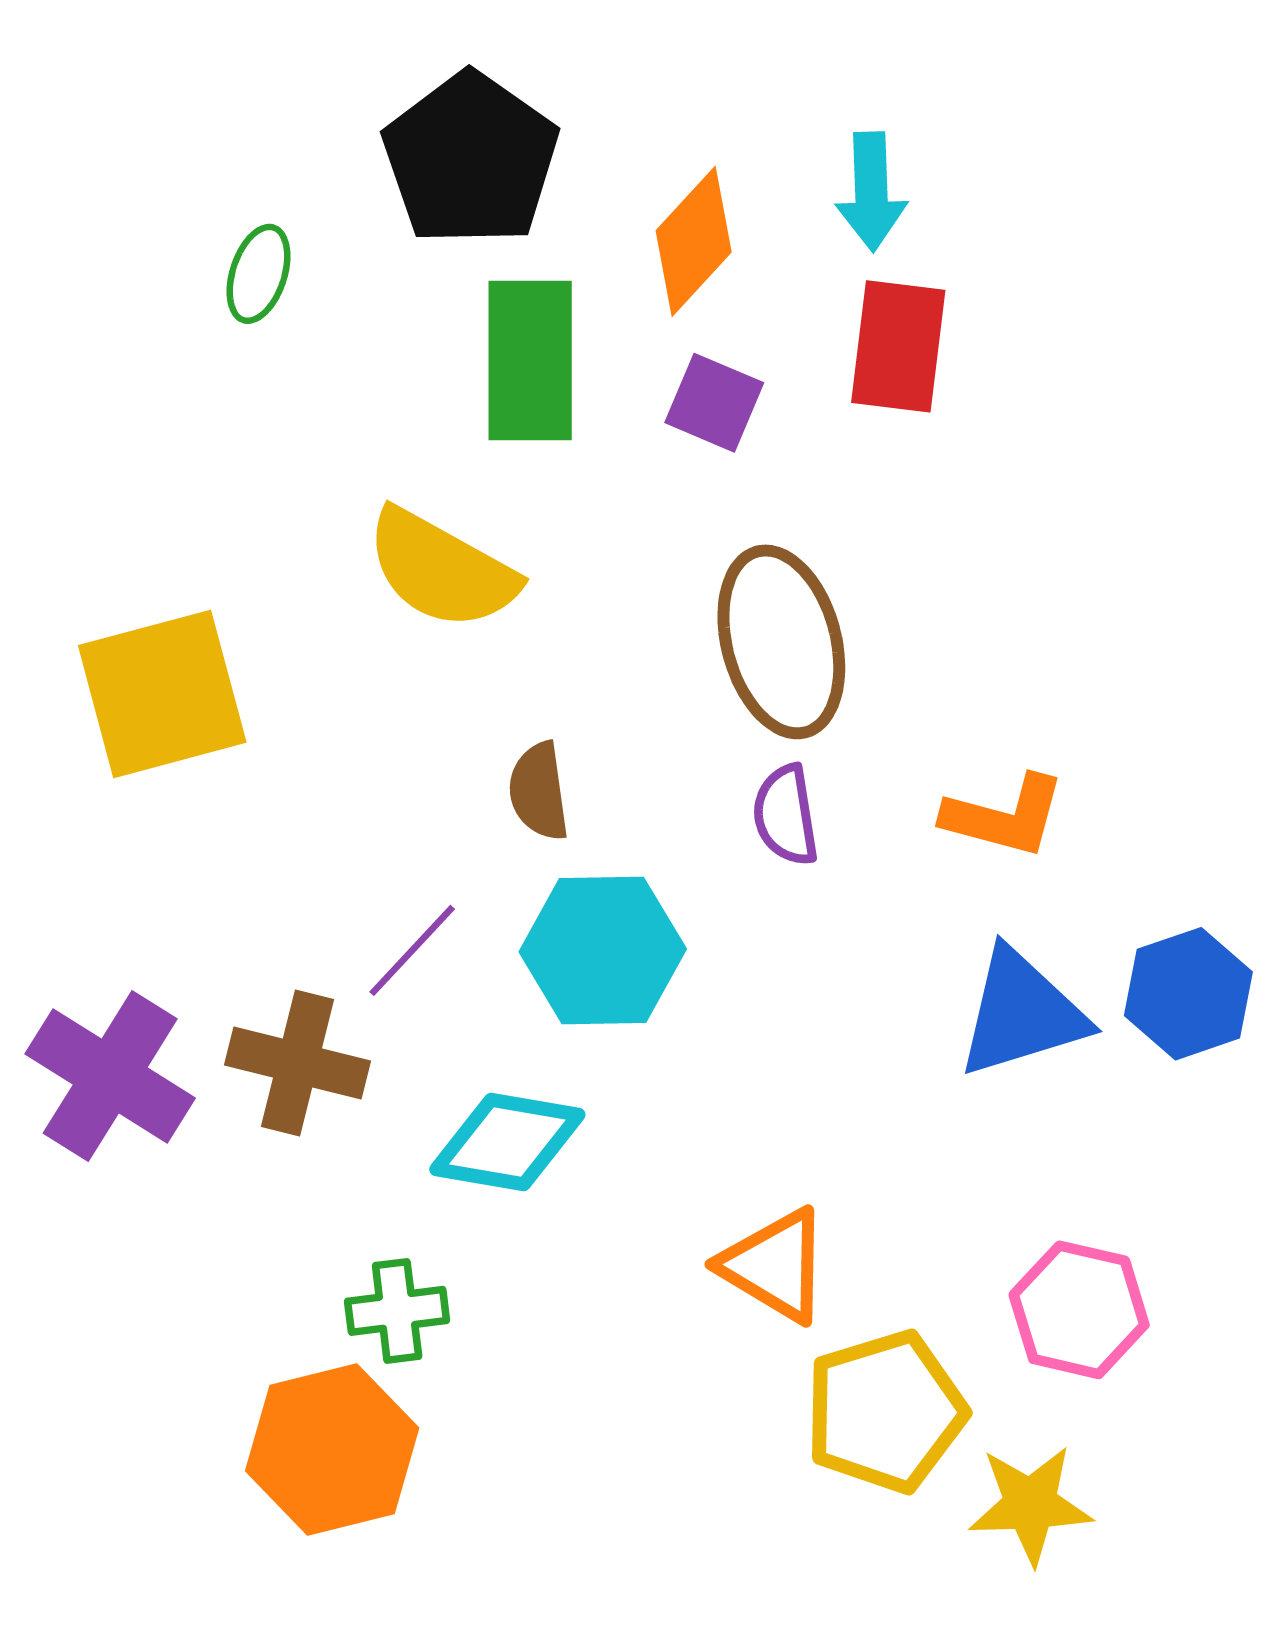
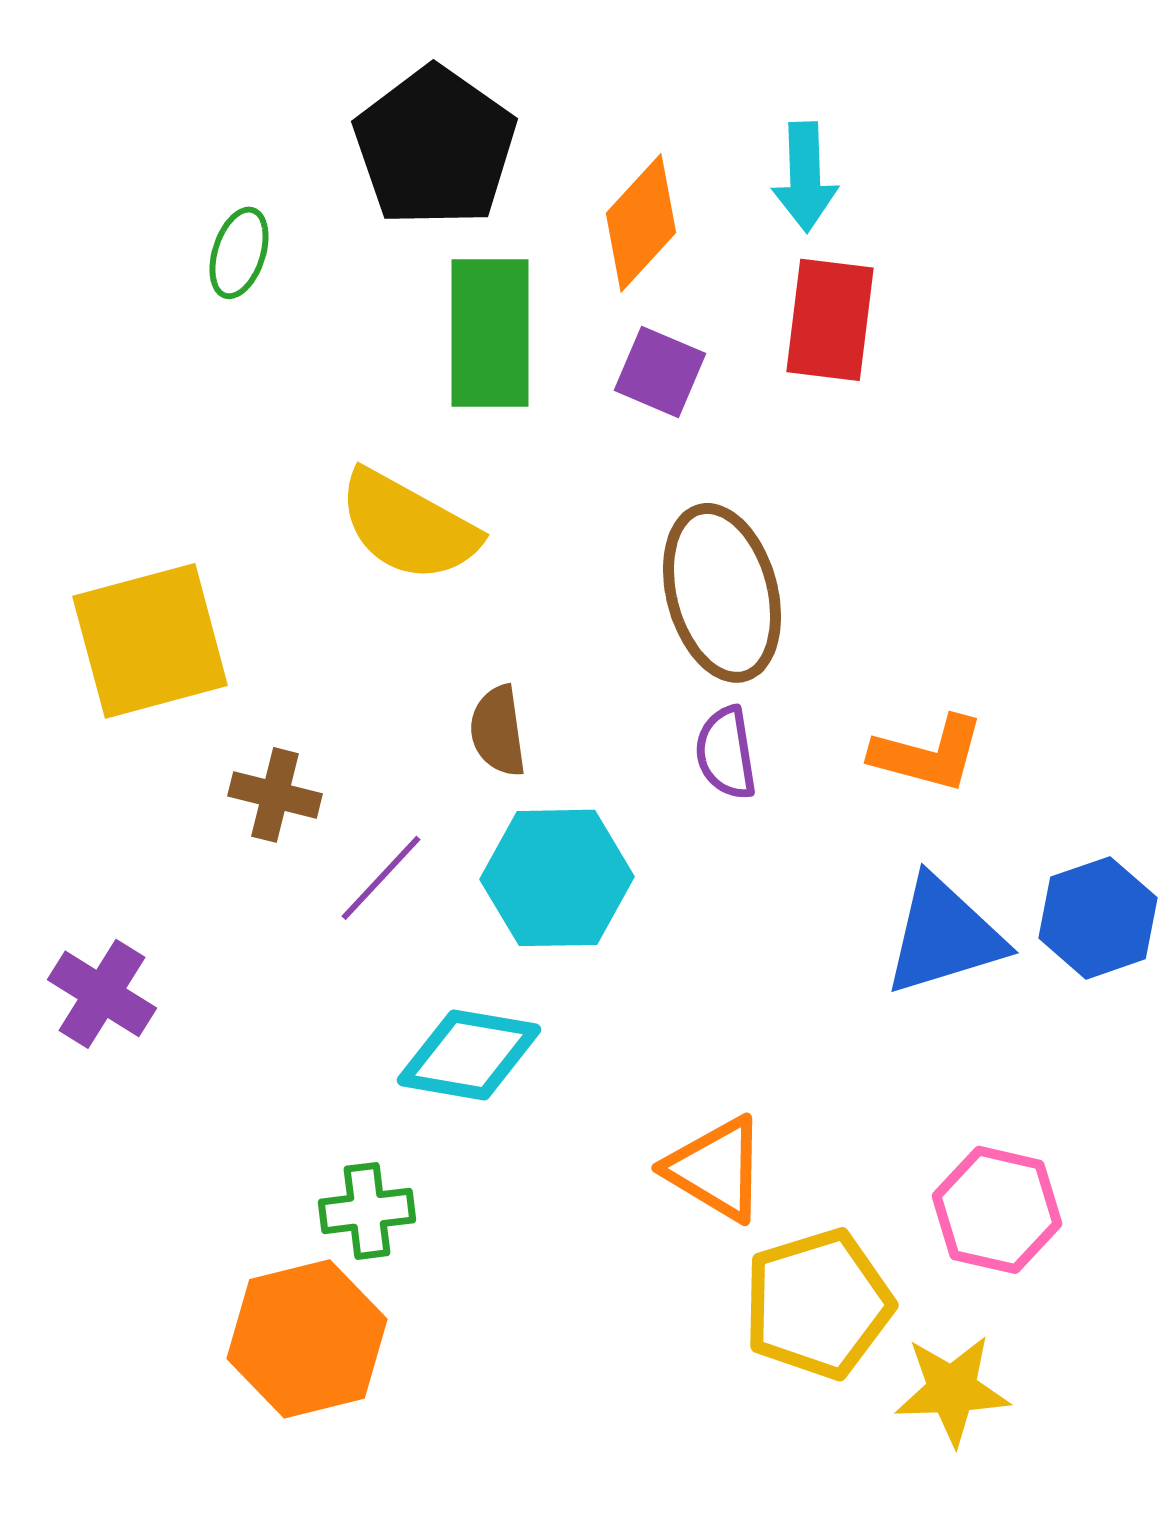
brown cross: (297, 1063) -> (275, 795), moved, size x0.7
purple cross: (110, 1076) -> (102, 994), size x0.7

